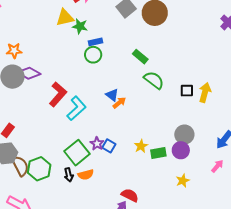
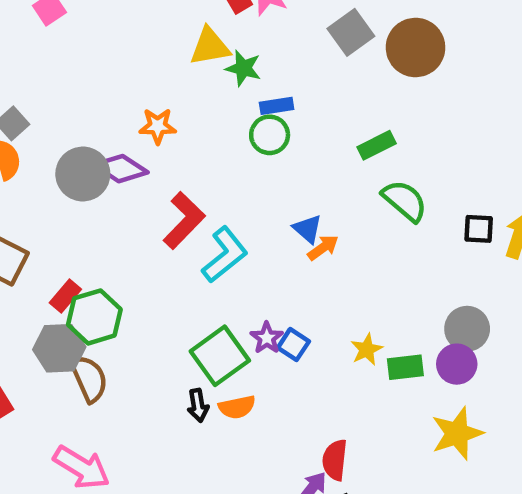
orange star: (14, 51) -> (158, 126), moved
green rectangle: (140, 57) -> (377, 145), turned -70
green hexagon: (39, 169) -> (94, 317), moved
yellow star: (183, 181) -> (457, 433), size x1.6
red semicircle: (130, 195) -> (335, 460), turned -114

